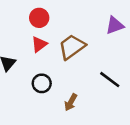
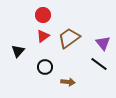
purple triangle: (115, 25) -> (103, 43), moved, turned -49
brown arrow: (71, 102) -> (68, 82), turned -112

